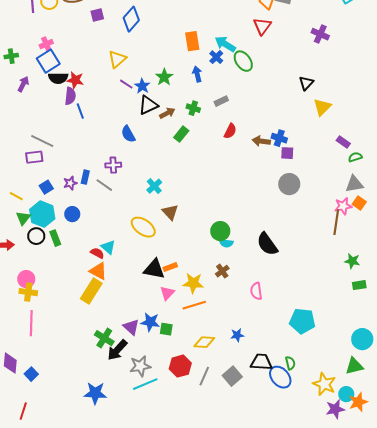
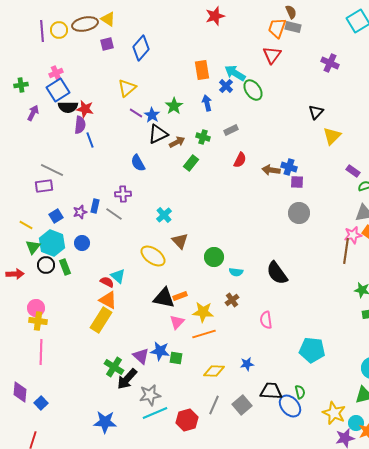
green circle: (220, 231) -> (214, 257), moved
red hexagon: (180, 366) -> (187, 420), moved

